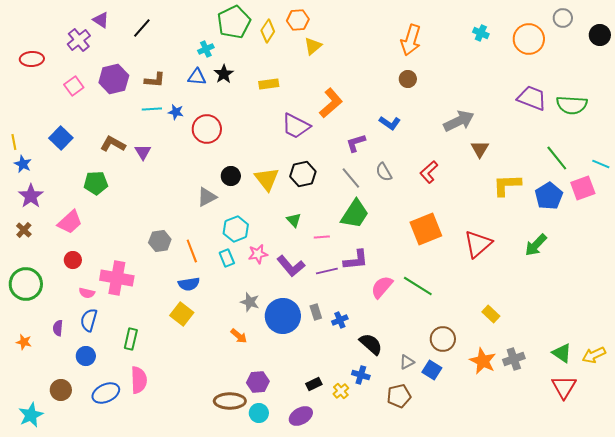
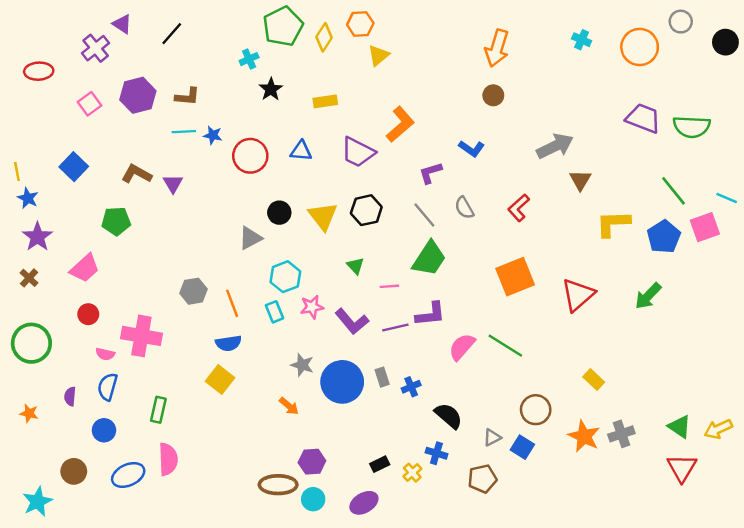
blue triangle: (197, 77) -> (301, 151), moved

